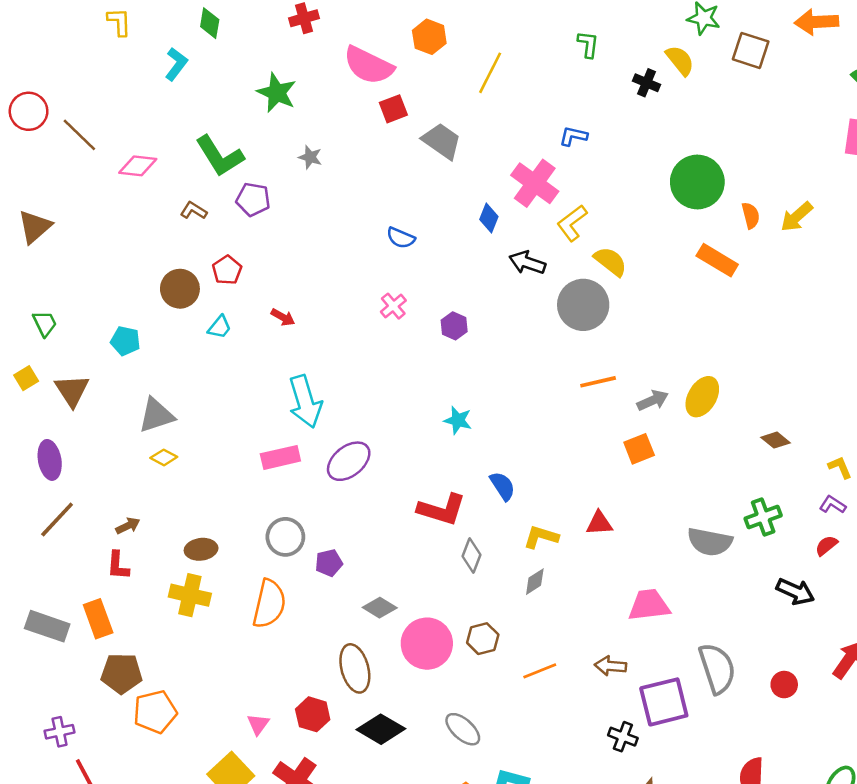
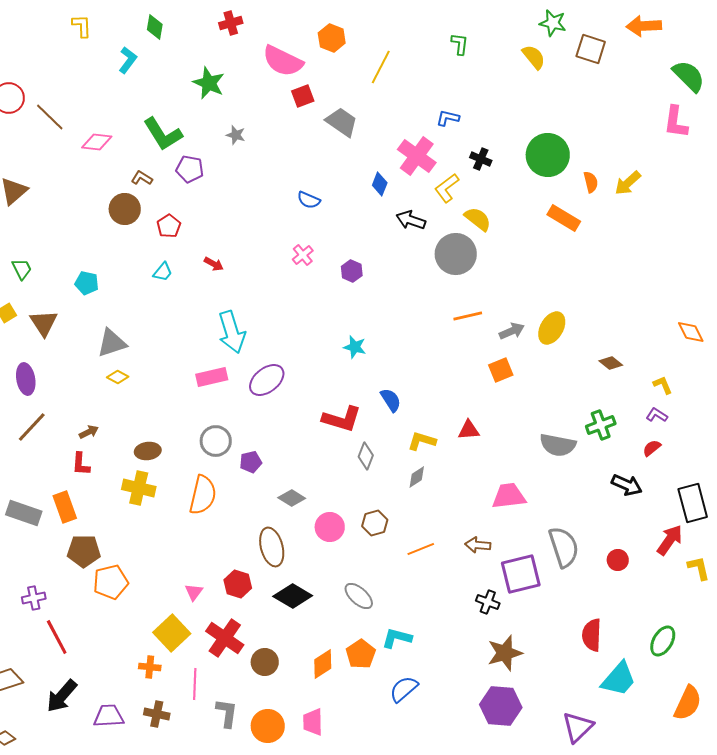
black cross: (646, 83) -> (481, 159), moved
brown circle: (180, 289) -> (125, 209), moved
pink circle: (427, 644) -> (330, 527), size x0.7

